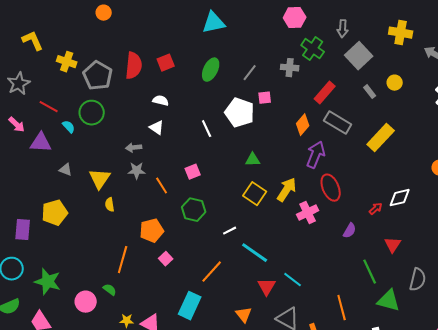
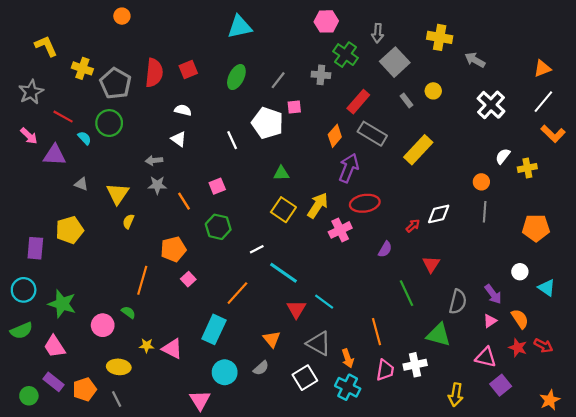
red ellipse: (331, 188) -> (365, 203), turned -76
yellow semicircle: (110, 205) -> (128, 221), turned 32
green triangle: (389, 301) -> (439, 335), moved

